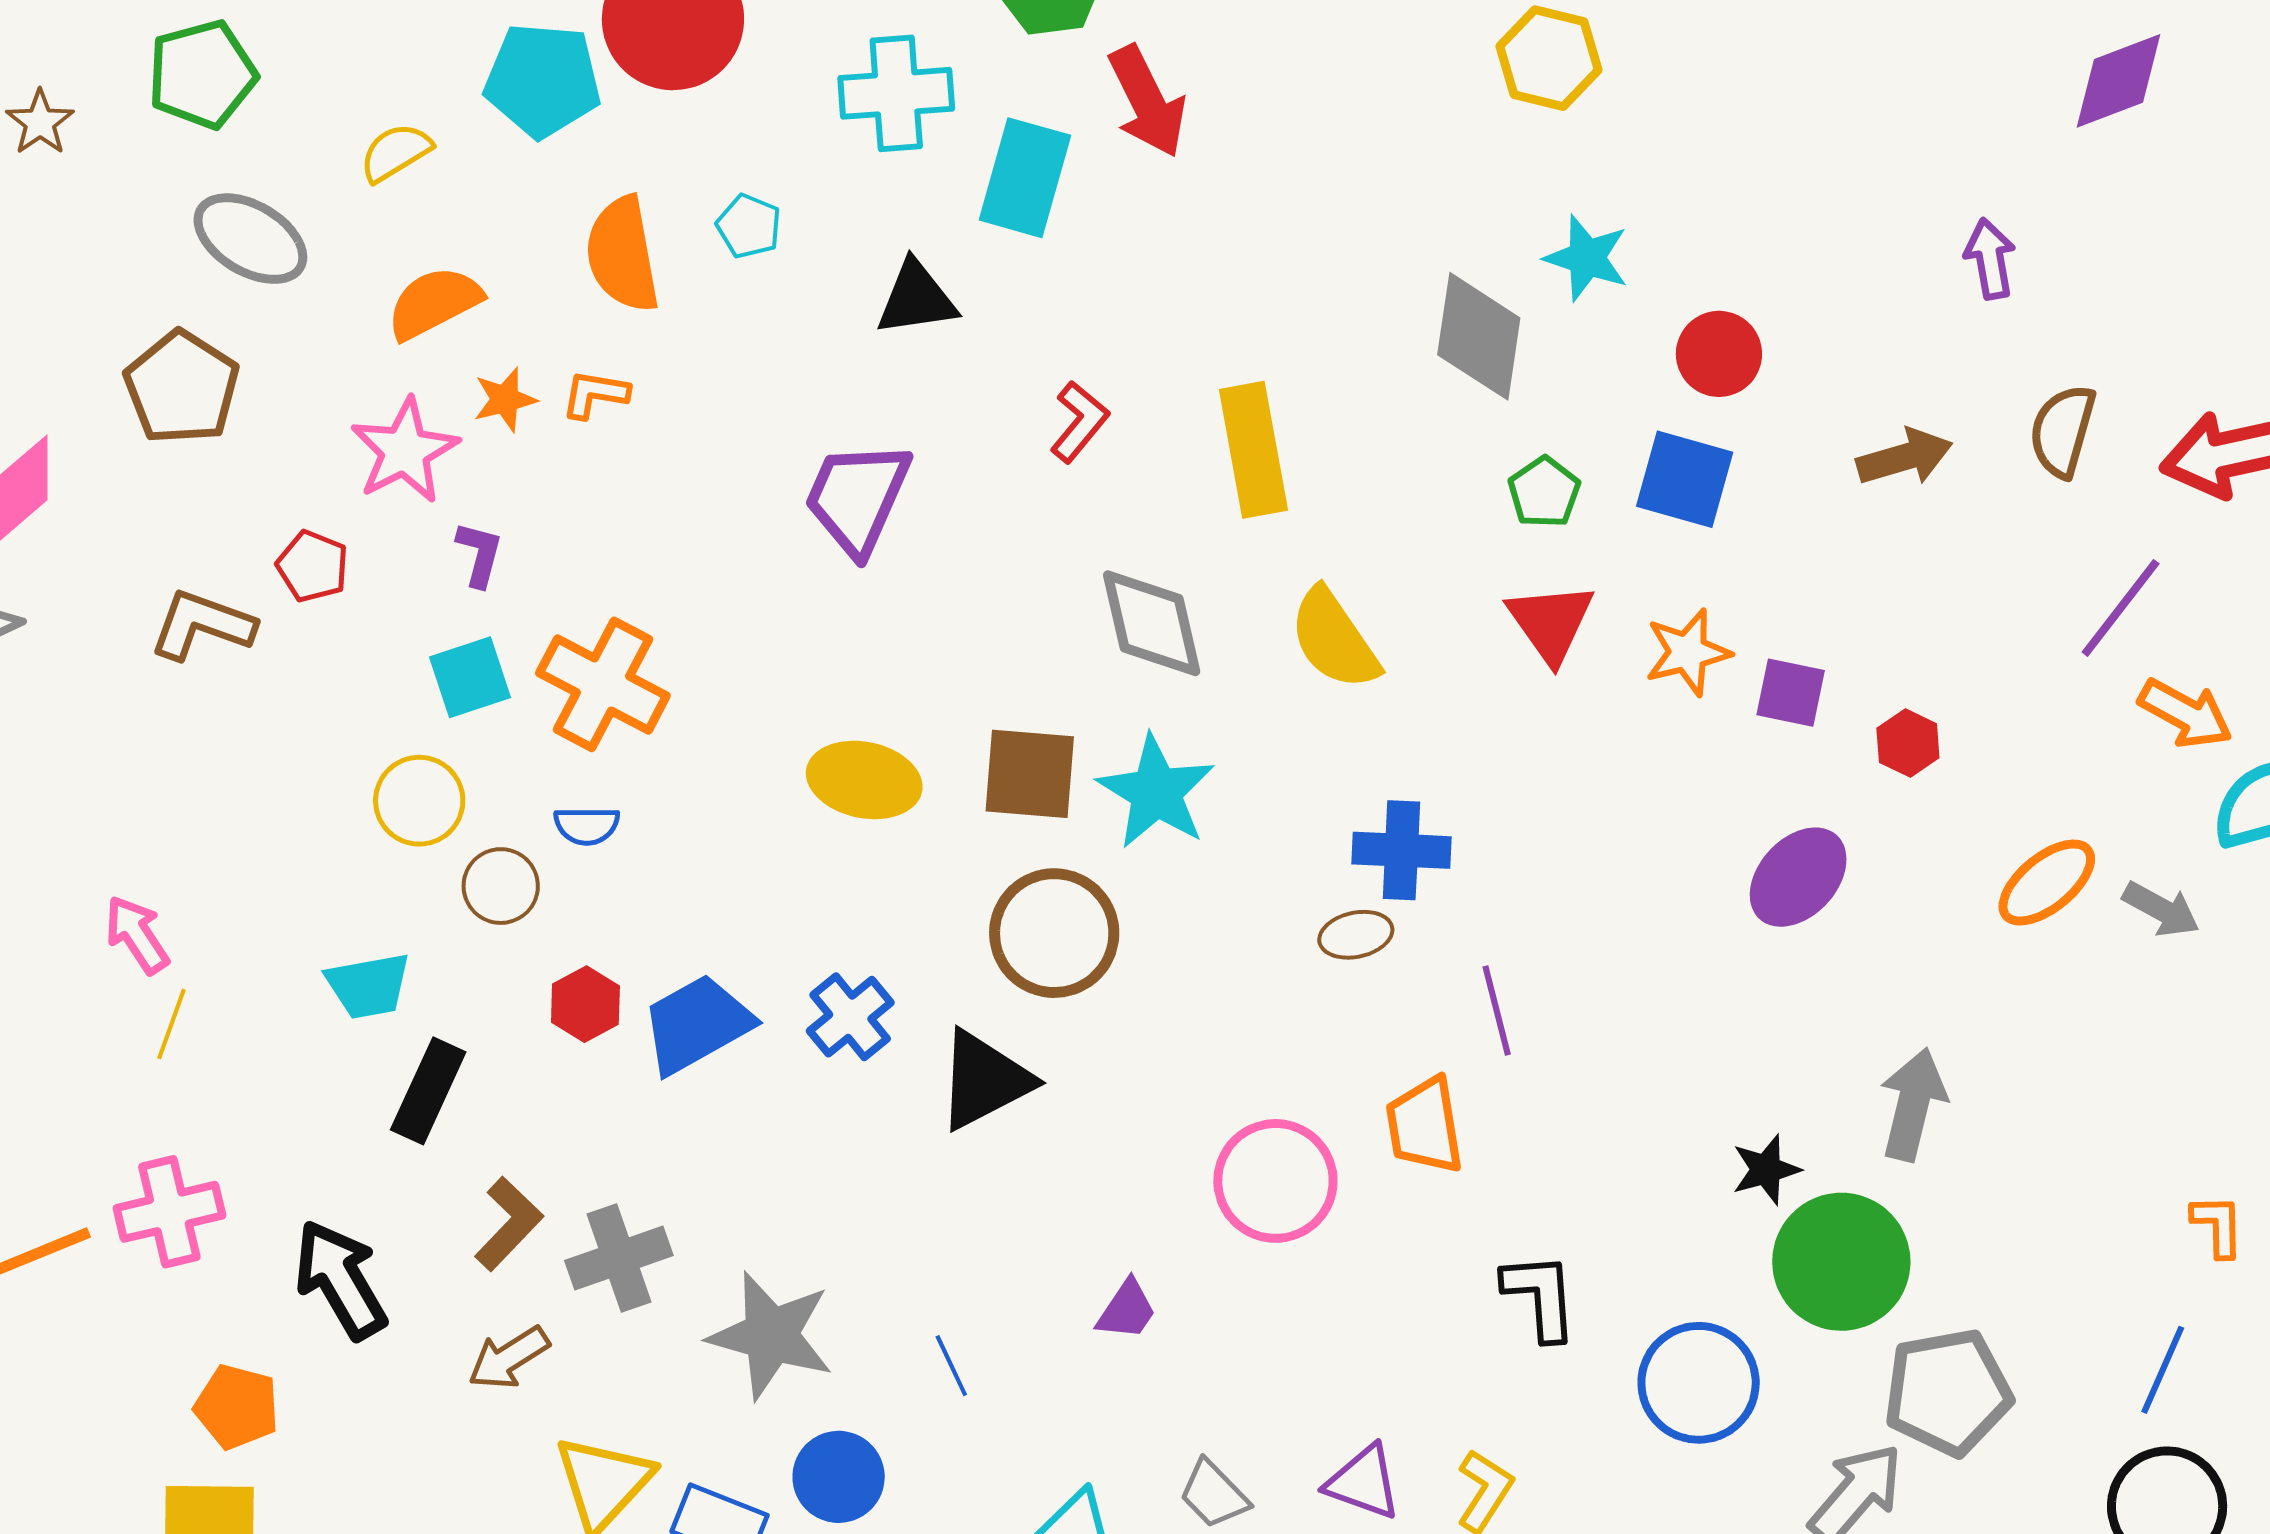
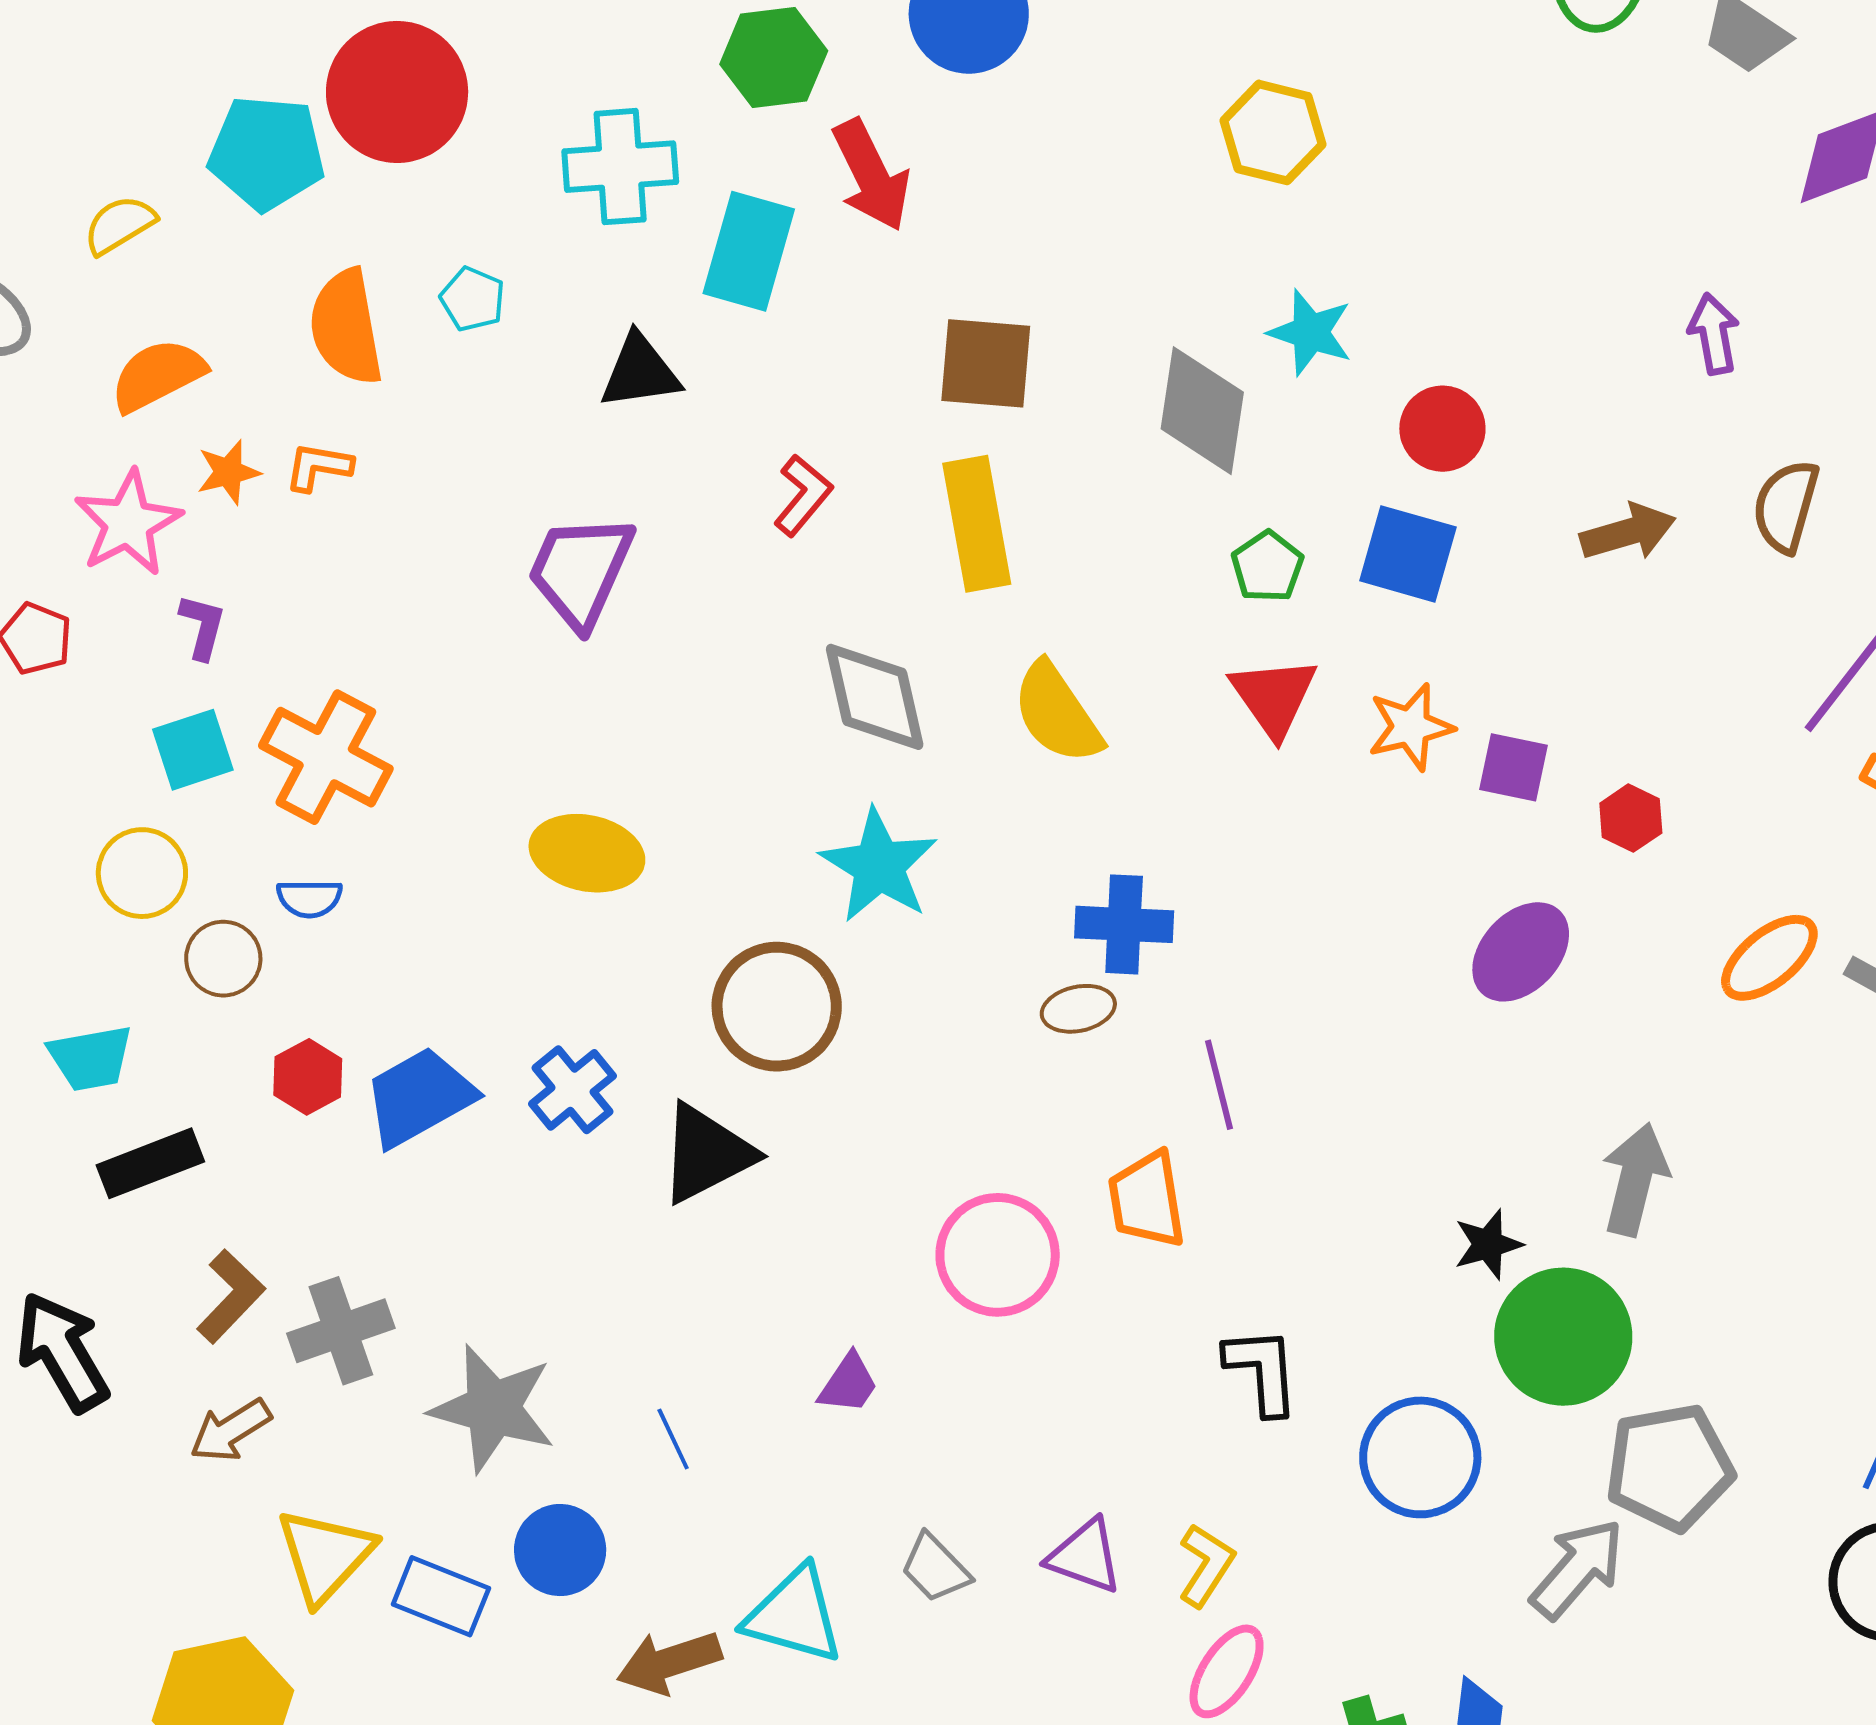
brown square: (1030, 774) -> (986, 363), moved
black rectangle: (428, 1091) -> (150, 1163), turned 44

